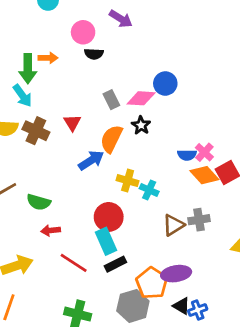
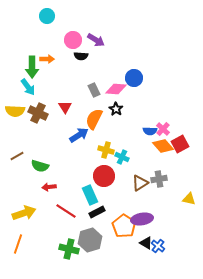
purple arrow: (121, 19) -> (96, 40), moved
red circle: (109, 217) -> (104, 176), moved
gray hexagon: (133, 306) -> (90, 240), moved
blue cross: (198, 310) -> (158, 246), turned -32

